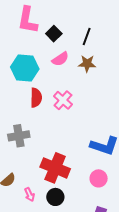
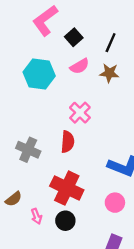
pink L-shape: (28, 20) -> (45, 20), turned 40
red semicircle: (36, 98) -> (68, 142), moved
gray cross: (19, 136) -> (28, 150), turned 30

